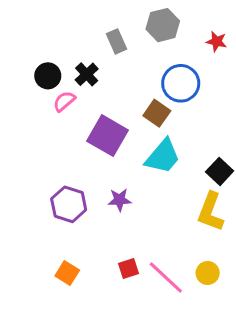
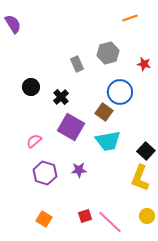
black cross: (87, 74) -> (61, 97), moved
pink semicircle: (64, 101) -> (34, 141), moved
cyan trapezoid: (163, 156) -> (108, 141), turned 40
yellow circle: (208, 273) -> (147, 216), moved

